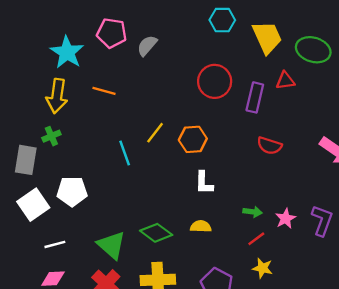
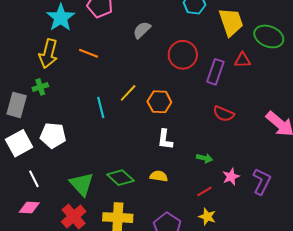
gray semicircle: (147, 46) -> (142, 30), moved
green arrow: (252, 212) -> (205, 158), moved
white line: (55, 244) -> (34, 179), turned 72

